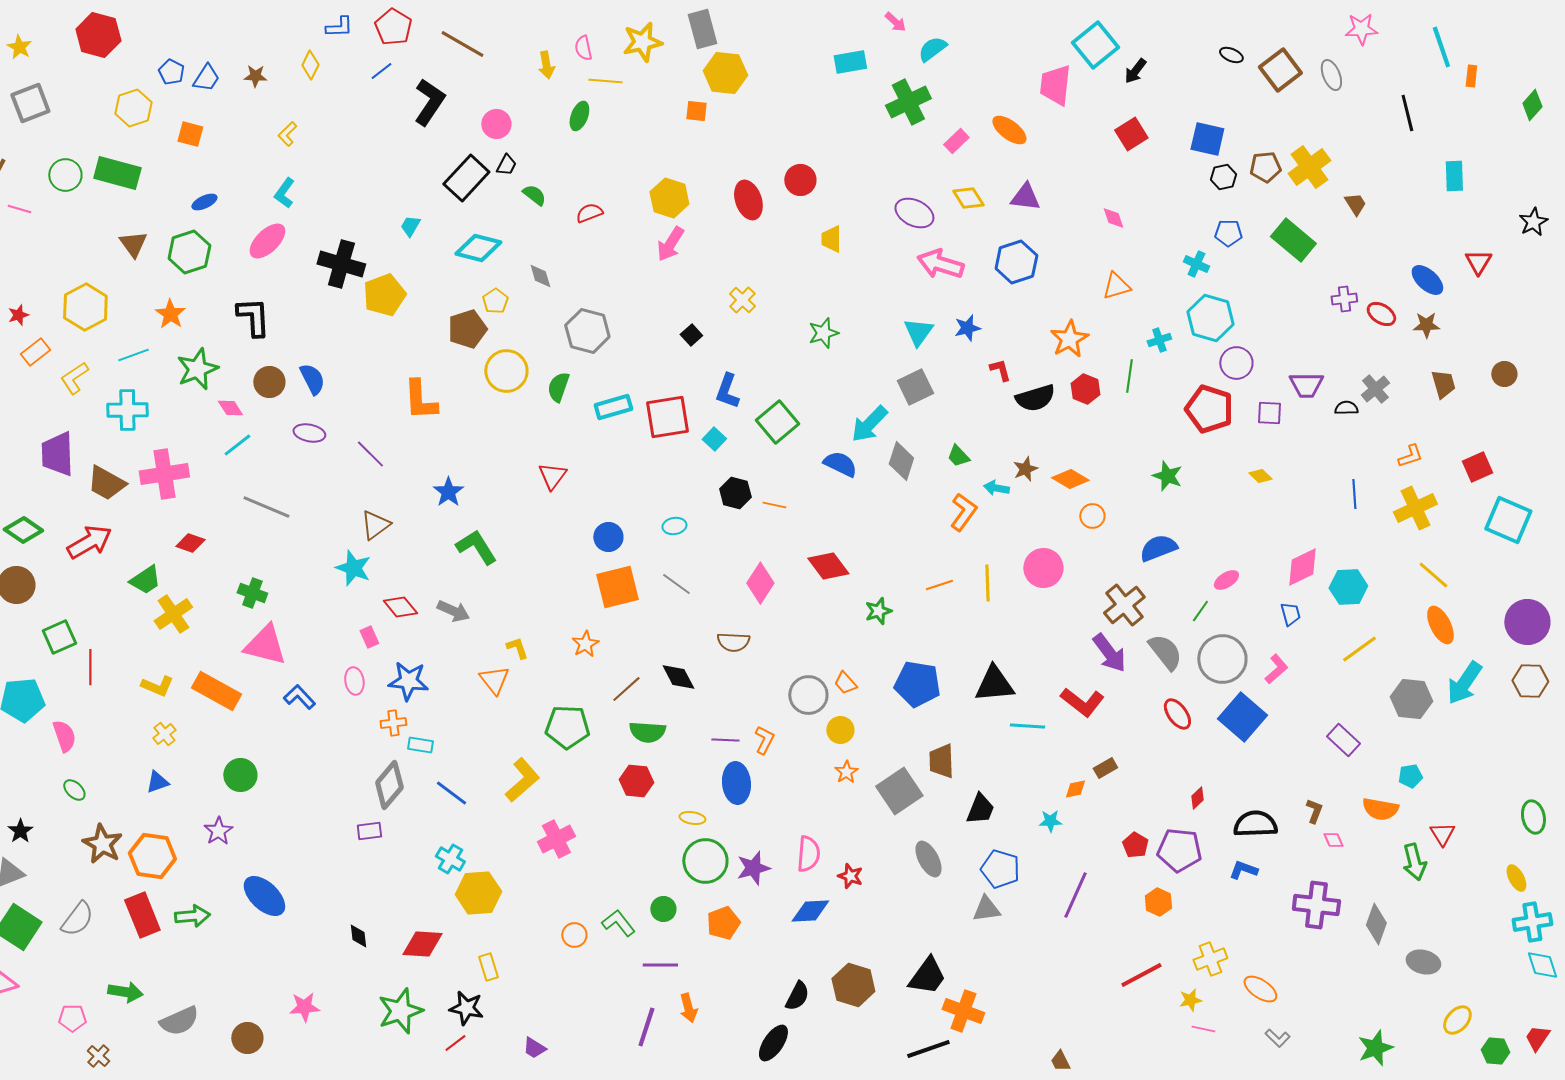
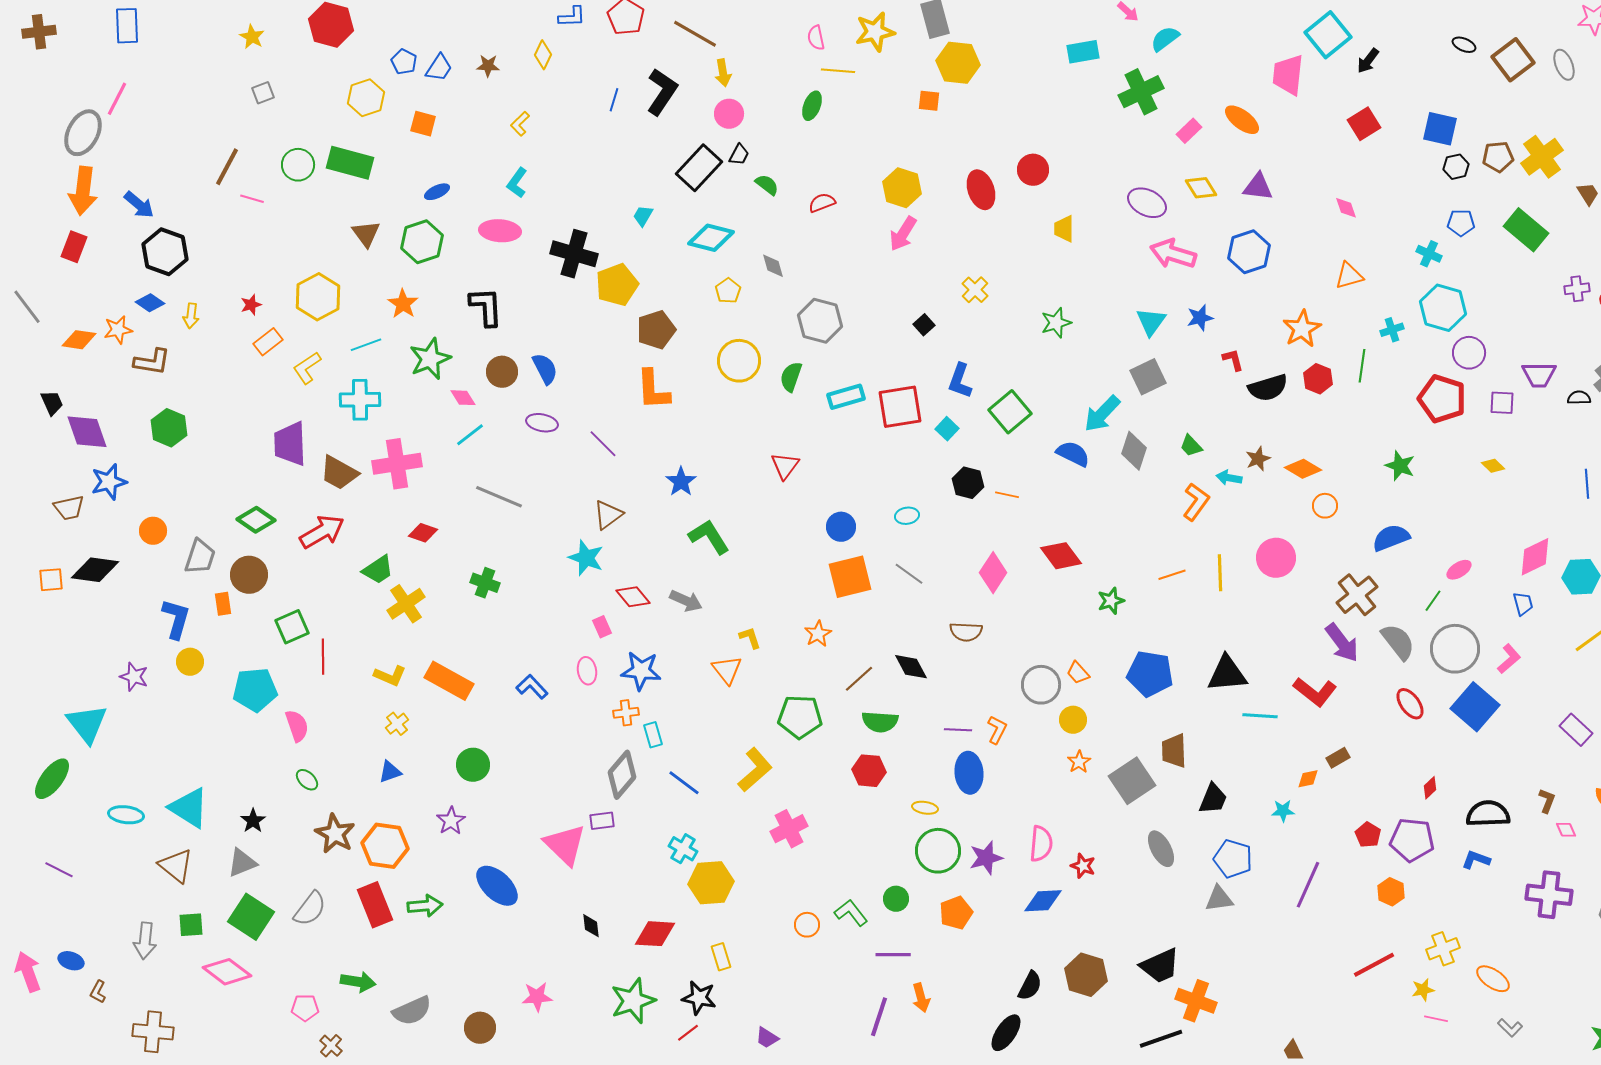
yellow arrow: (546, 65) -> (723, 73), moved
blue line: (381, 71) -> (614, 100), moved, turned -35
gray square: (30, 103) -> (263, 93), size x0.6
pink ellipse: (267, 241) -> (500, 231), turned 48
brown pentagon: (467, 329) -> (656, 330), moved
pink triangle: (265, 645) -> (565, 845), moved, turned 30
cyan rectangle: (420, 745) -> (653, 735), turned 65
black trapezoid: (927, 976) -> (1160, 966), turned 30

